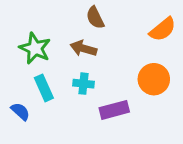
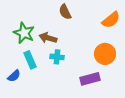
brown arrow: (83, 48) -> (48, 38), moved
purple rectangle: (114, 110) -> (90, 79), moved
blue semicircle: (20, 111) -> (14, 76), turned 96

